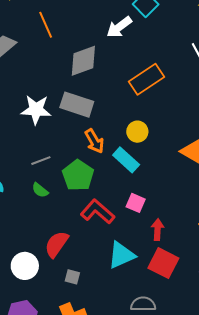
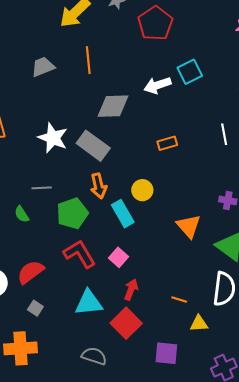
orange rectangle: (147, 79) -> (167, 143), size x0.6
green semicircle: (40, 190) -> (22, 214), moved

